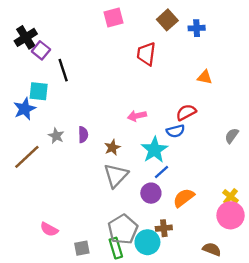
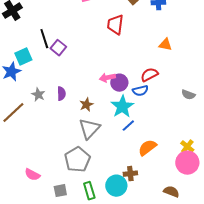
purple square: (41, 50) -> (58, 48), moved
cyan square: (39, 91) -> (23, 57), turned -30
gray semicircle: (232, 136) -> (188, 95), turned -104
purple circle: (151, 193) -> (119, 83), moved
gray pentagon: (123, 229) -> (77, 160), moved

